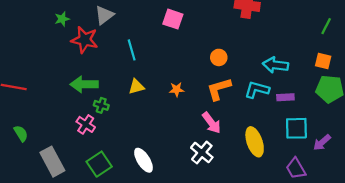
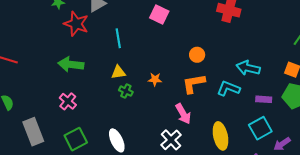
purple rectangle: (285, 97) -> (264, 99), moved
green cross: (101, 105) -> (126, 91), moved
cyan square: (296, 128) -> (260, 128), turned -35

